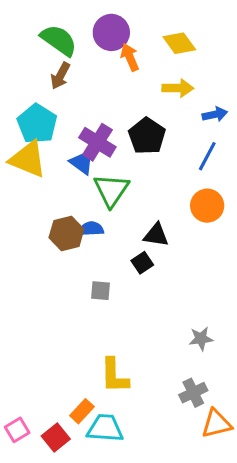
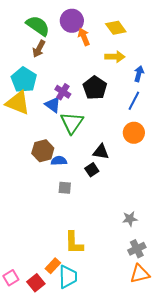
blue arrow: (215, 114) -> (139, 74), turned -63
purple cross: (97, 142) -> (63, 92), size x0.7
blue semicircle: (91, 229) -> (59, 161), moved
gray cross: (193, 393) -> (137, 249), moved
cyan trapezoid: (105, 428) -> (68, 277), turned 85

